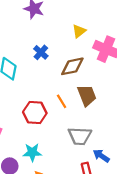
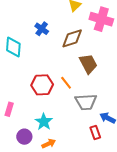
orange line: (62, 101) -> (66, 83), moved
cyan star: (32, 152) -> (44, 122), turned -30

